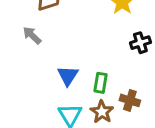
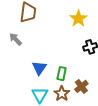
brown cross: (130, 100) -> (81, 86), turned 32

